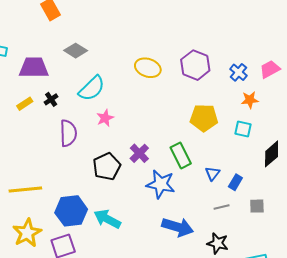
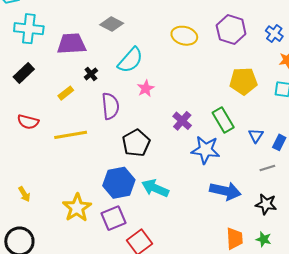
yellow rectangle: (25, 104) -> (66, 93), moved
black pentagon: (107, 167) -> (136, 143), moved
yellow line: (25, 189) -> (71, 135), moved

